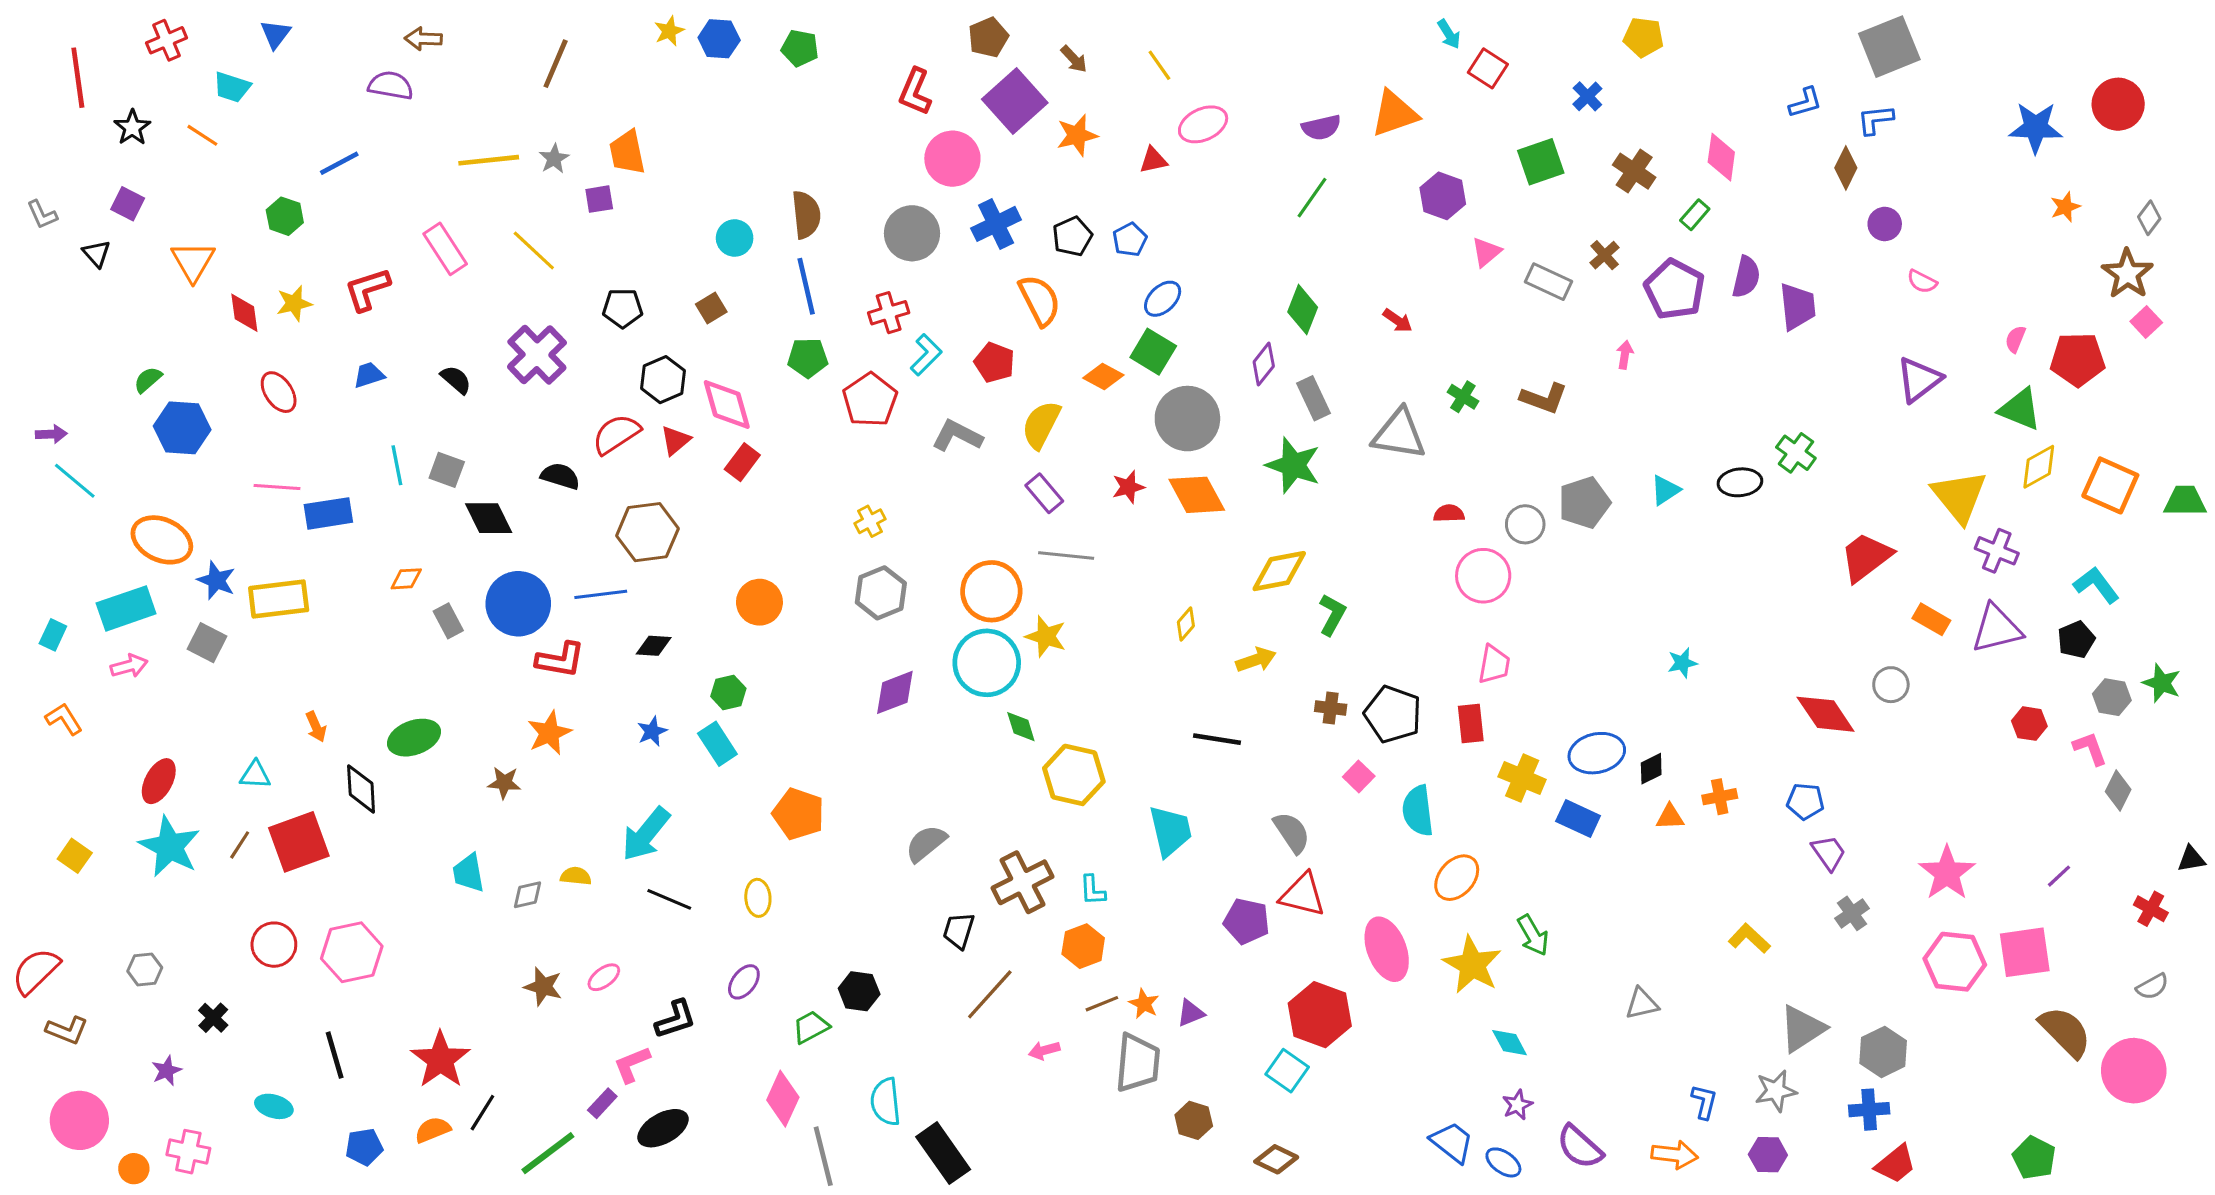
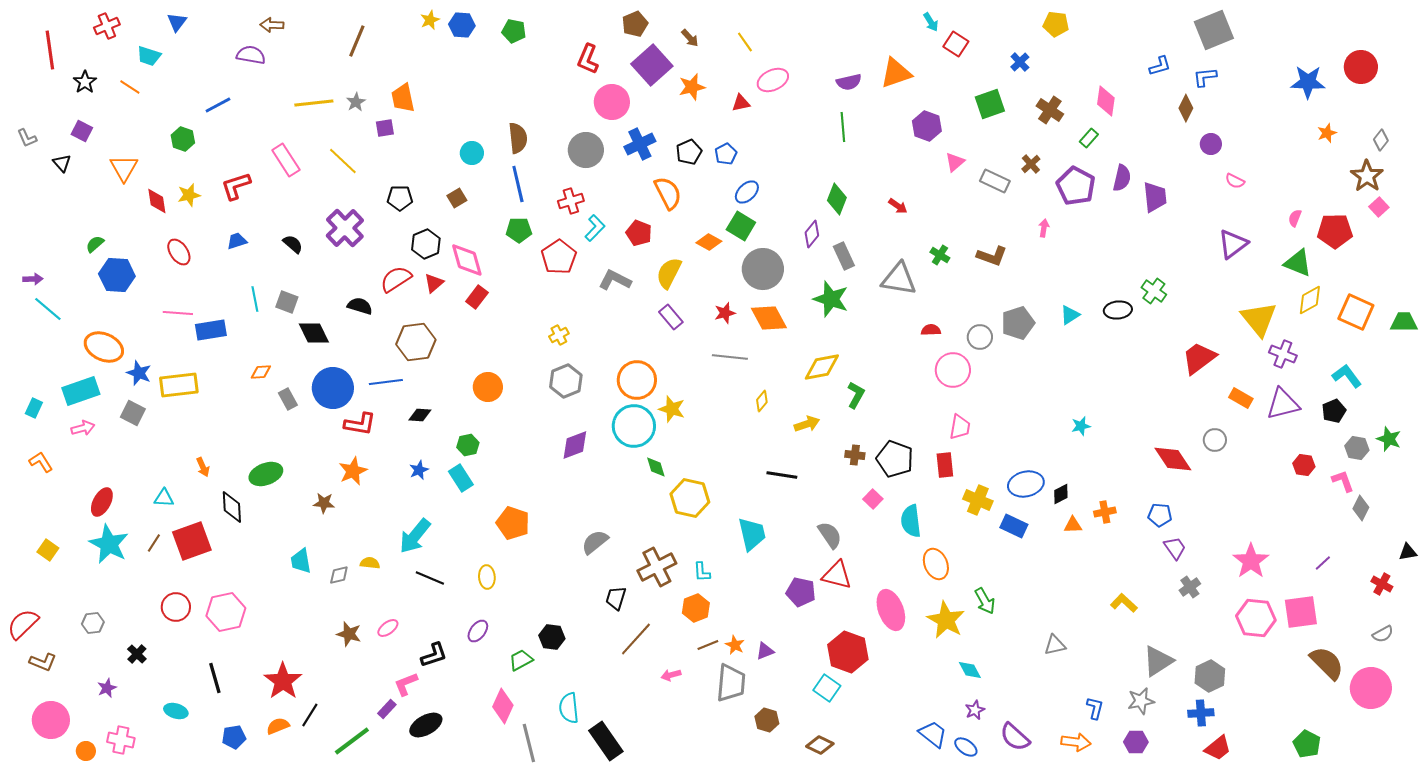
green line: (1312, 198) -> (843, 127), turned -40
gray line: (1066, 555) -> (730, 357), moved
orange ellipse: (1457, 878) -> (936, 564), turned -64

